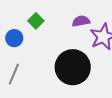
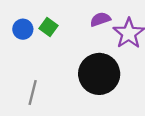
blue circle: (14, 38) -> (23, 29), moved

